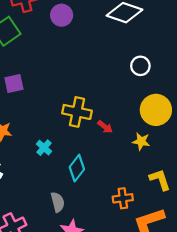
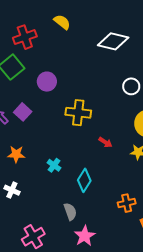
purple circle: (62, 15) -> (47, 82), moved
purple square: (14, 84) -> (23, 112), turned -30
yellow cross: (77, 112) -> (78, 113), moved

